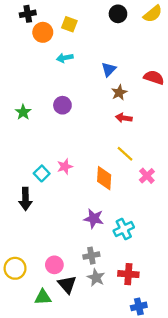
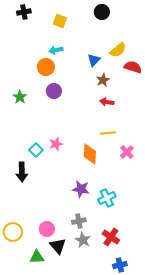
yellow semicircle: (153, 14) -> (118, 50), moved
orange circle: (43, 32) -> (46, 67), moved
yellow line: (125, 154) -> (108, 133), turned -49
red cross: (128, 274) -> (111, 237), turned 30

